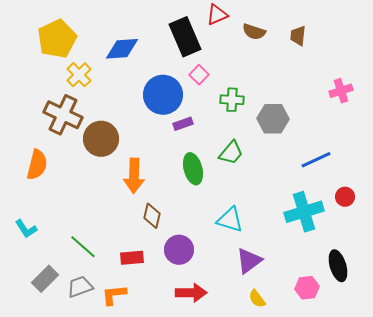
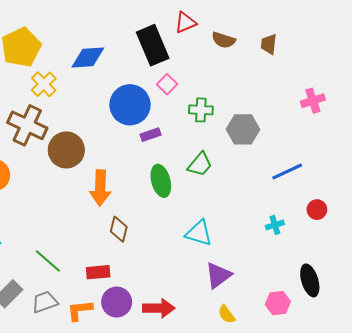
cyan cross: (304, 212) -> (275, 225), size x0.5
purple circle: (179, 250) -> (117, 302), moved

